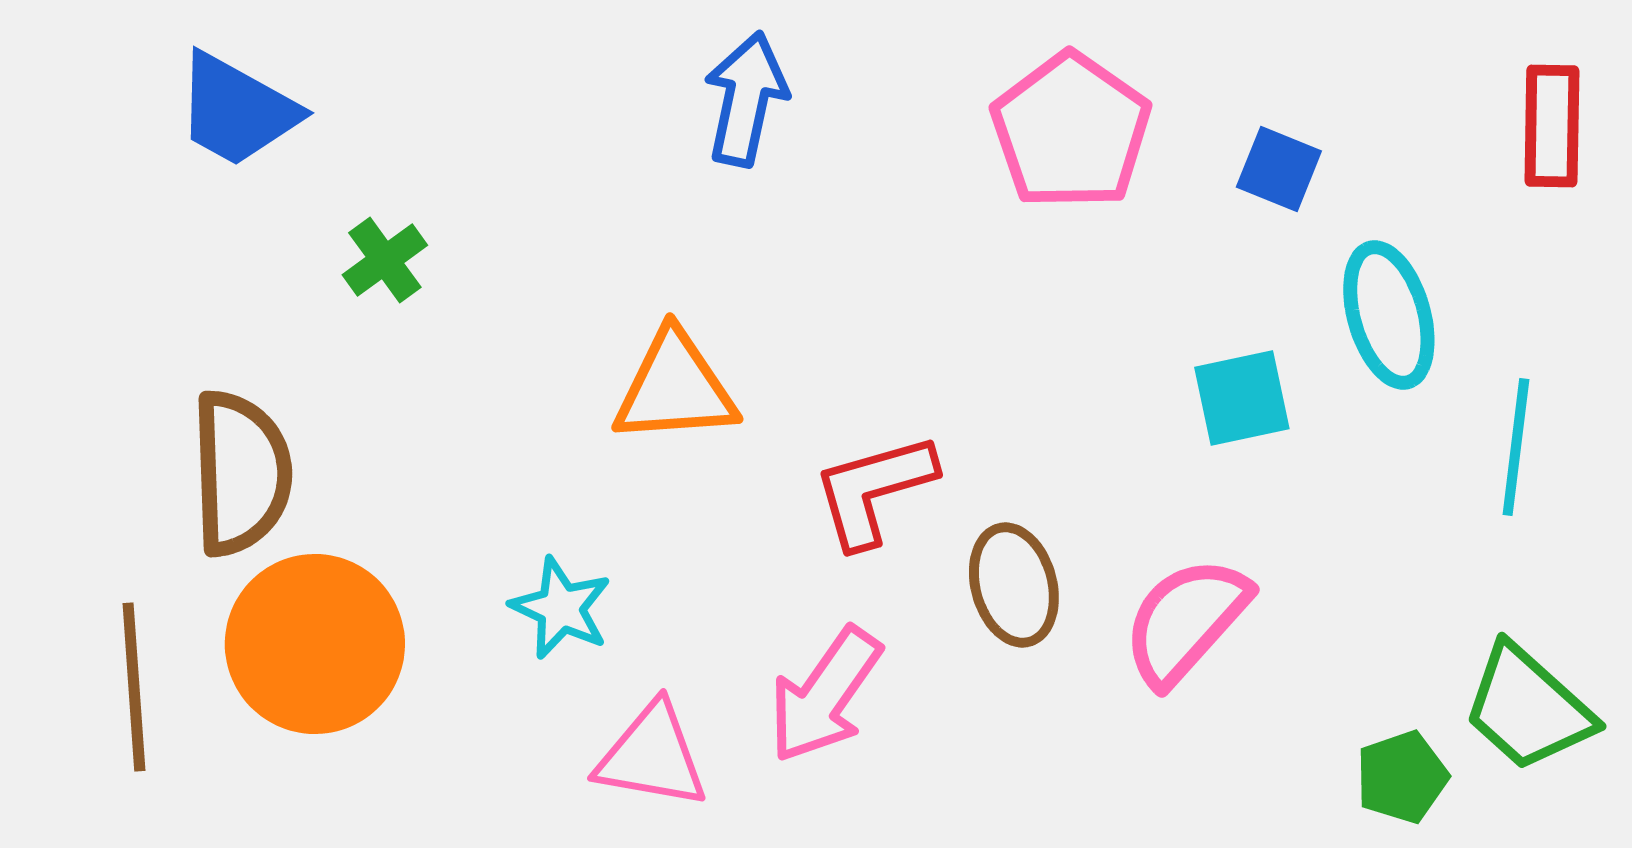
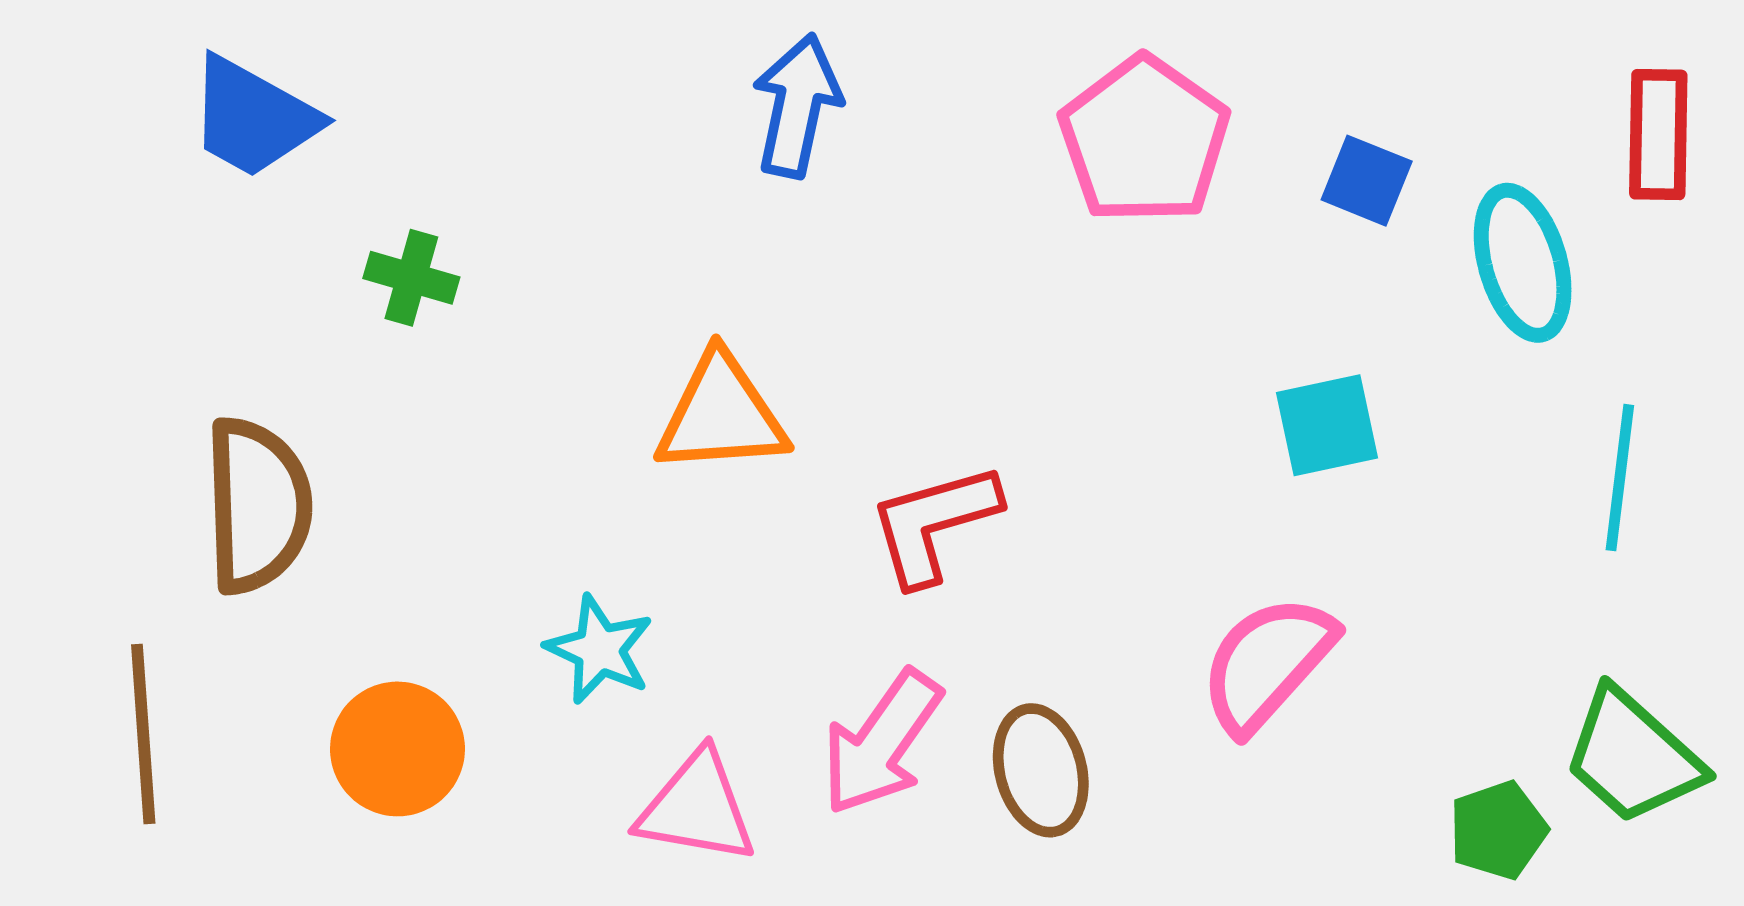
green cross: (385, 260) -> (411, 278), turned -38
cyan ellipse: (1389, 315) -> (1523, 263), moved
brown ellipse: (1014, 585) -> (1041, 770), moved
orange circle: (315, 644) -> (397, 749), moved, size x0.7

